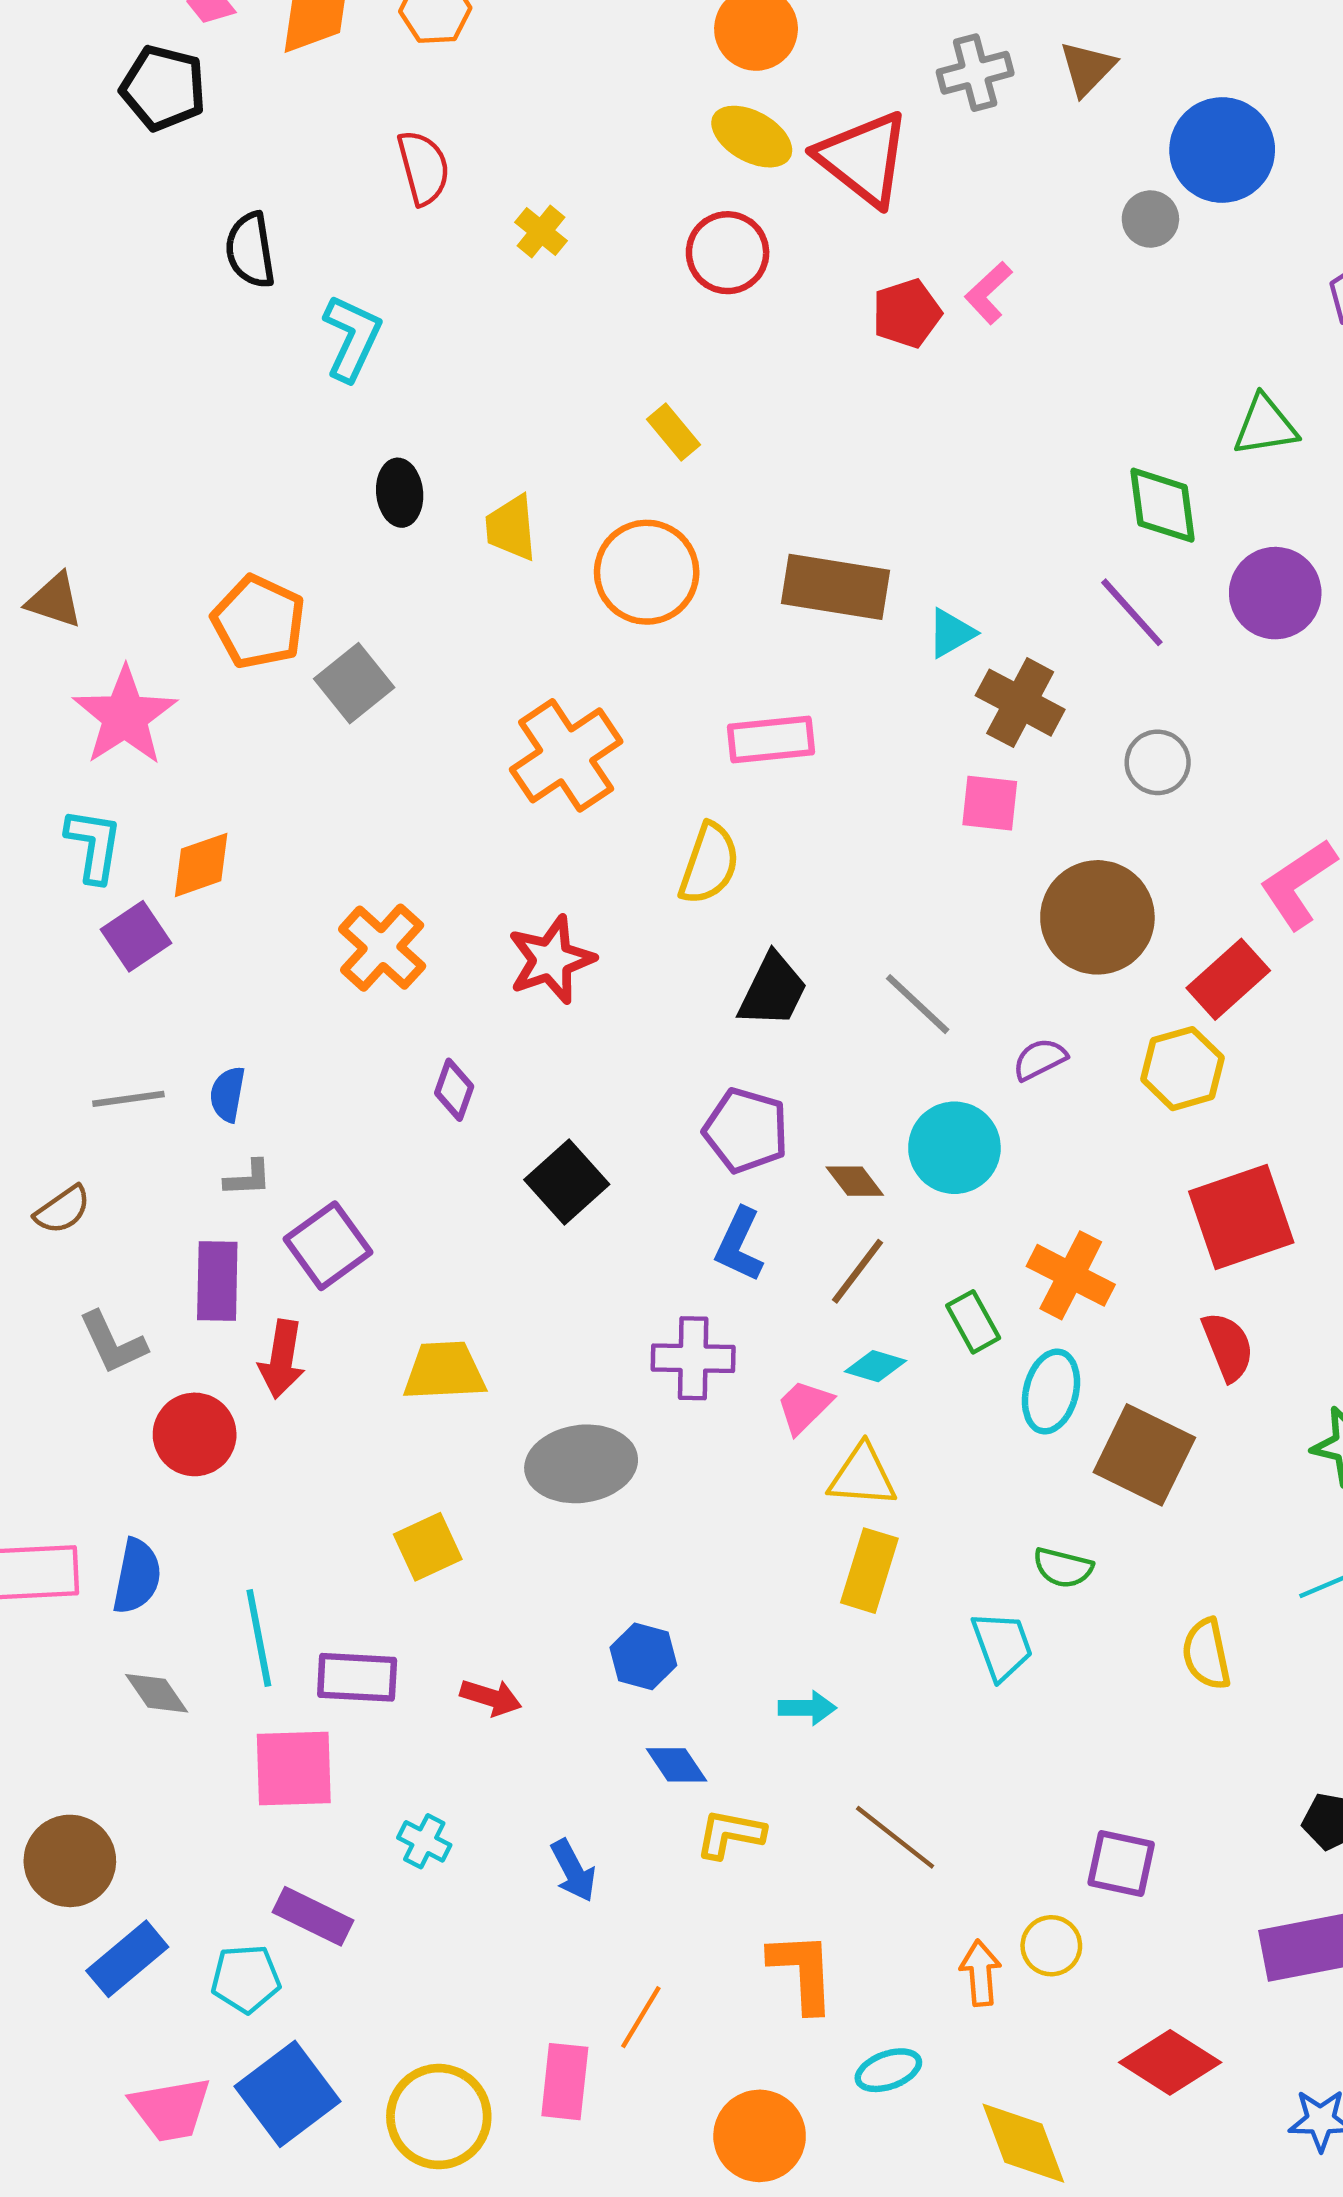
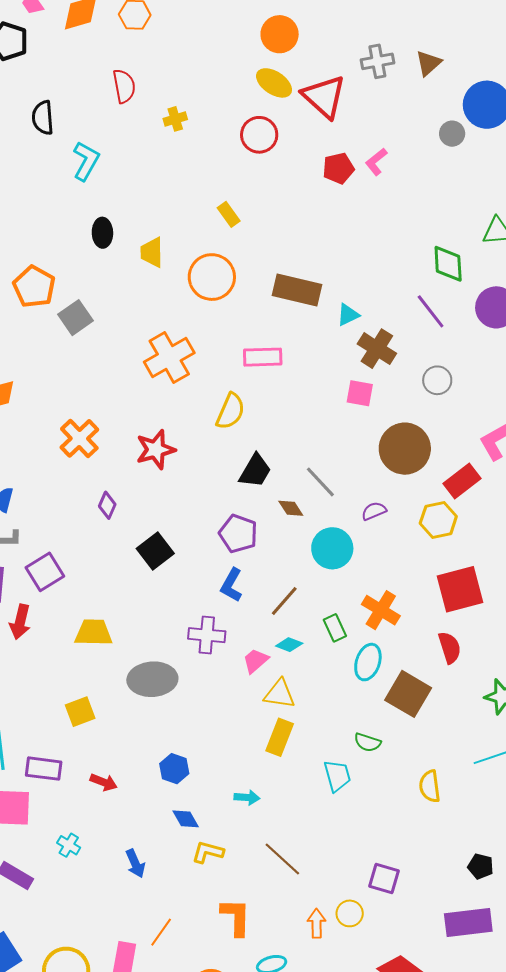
yellow cross: (541, 231) -> (175, 119), turned 30
brown diamond: (855, 1181) -> (291, 508), moved

